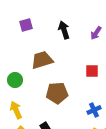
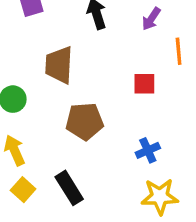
brown trapezoid: (42, 60) -> (59, 65), turned -70

